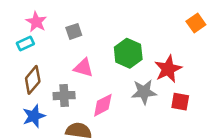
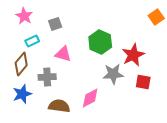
cyan rectangle: (25, 44) -> (32, 41), moved
pink diamond: (103, 105) -> (90, 98), moved

